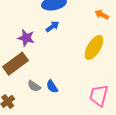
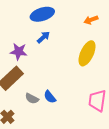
orange arrow: (102, 15) -> (91, 20), turned -40

